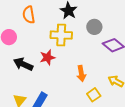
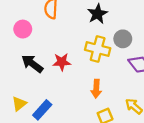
yellow cross: (61, 35) -> (98, 49), moved

